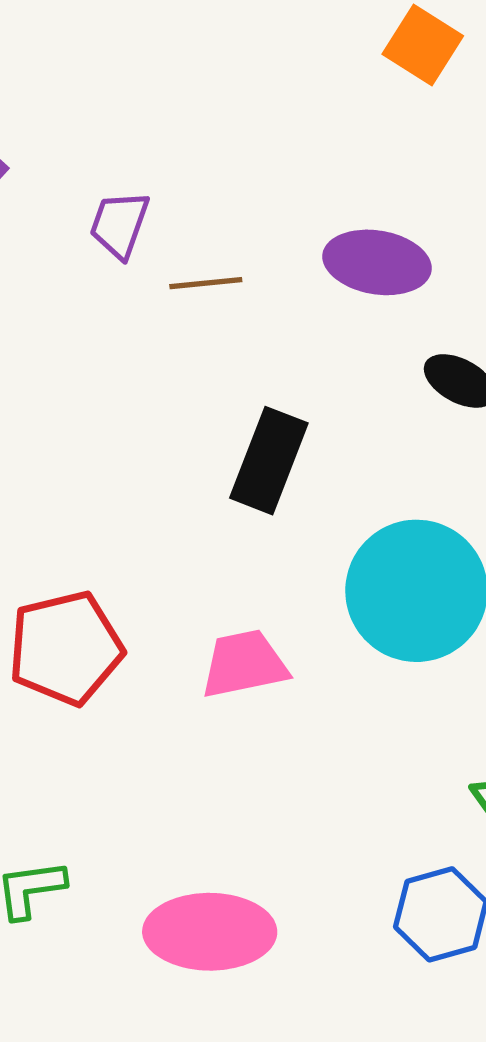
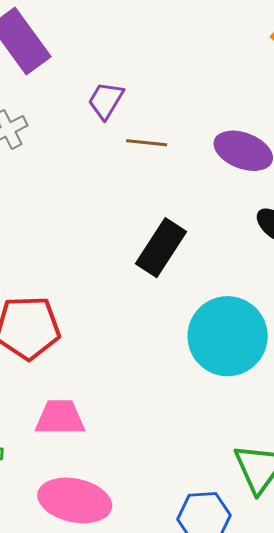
pink trapezoid: (244, 664) -> (60, 418), moved

